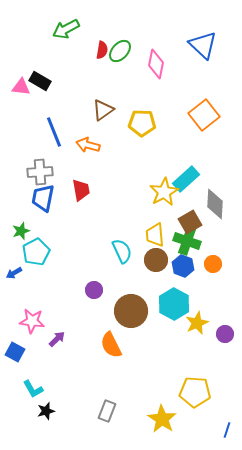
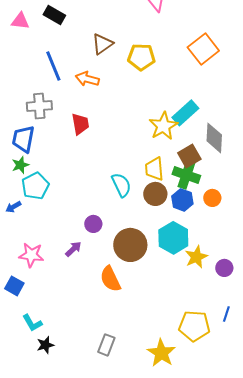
black rectangle: (40, 81) -> (54, 15), moved
blue trapezoid: (43, 198) -> (23, 139), moved
purple arrow: (57, 339) -> (73, 249), moved
blue line: (227, 430) -> (226, 314), moved

